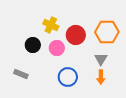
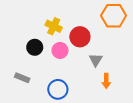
orange hexagon: (107, 32) -> (114, 16), moved
gray triangle: (101, 59) -> (96, 60), moved
blue circle: (68, 77) -> (58, 89), moved

